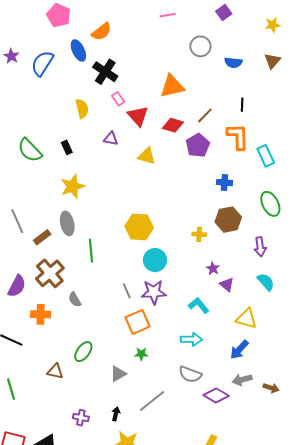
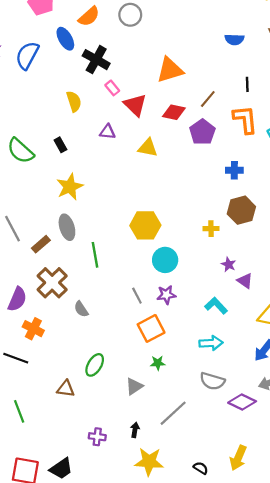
gray circle: (200, 46) -> (130, 15), moved
purple star: (154, 292) -> (166, 295), size x0.7
orange cross: (41, 314) -> (33, 329), moved, turned 30

